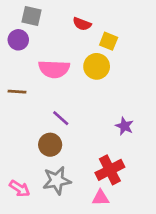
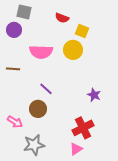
gray star: (57, 181) -> (34, 145), moved
pink arrow: (20, 188) -> (15, 122), moved
pink triangle: (101, 198) -> (76, 149), turned -32

